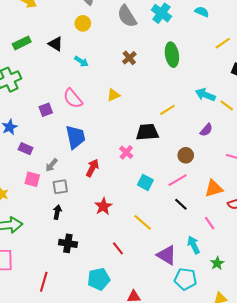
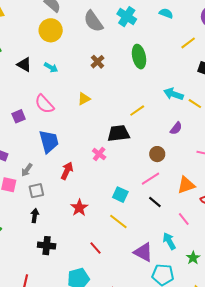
yellow circle: (83, 23) -> (51, 30), size x1.5
black triangle: (56, 44) -> (24, 65), moved
cyan square: (145, 182) -> (120, 195), moved

